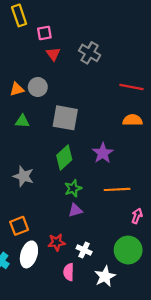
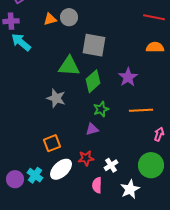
green triangle: (22, 121) -> (69, 66), moved, size x1.6
purple triangle: (75, 210) -> (92, 129), moved
white cross: (84, 250) -> (111, 165), turned 32
white ellipse: (29, 254) -> (61, 169), turned 30

